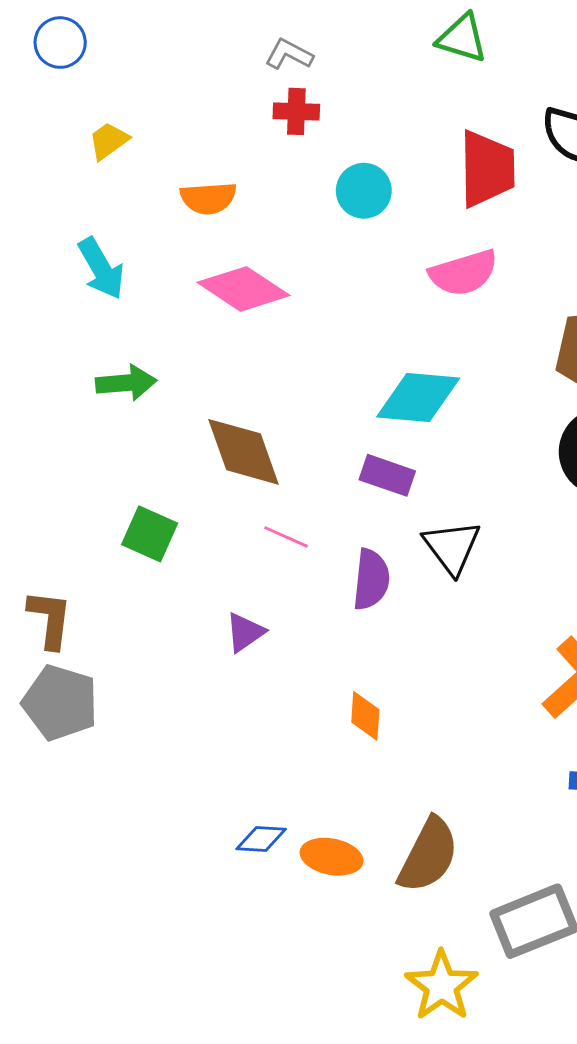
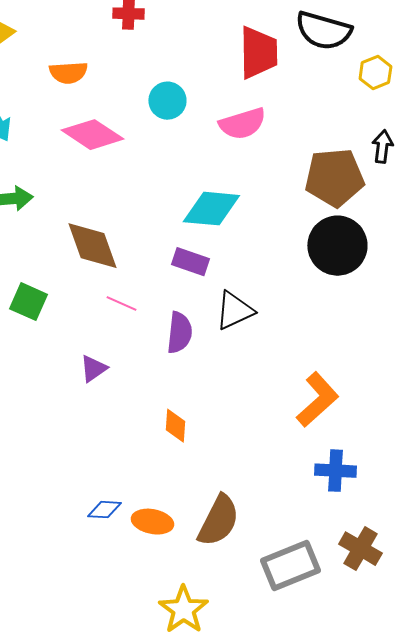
cyan circle: (364, 191) -> (167, 101), moved
black triangle: (452, 547) -> (234, 311), turned 42
yellow star: (442, 986) -> (183, 610), moved

